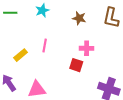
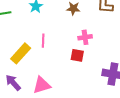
yellow rectangle: (20, 55) -> (21, 53), size x1.5

